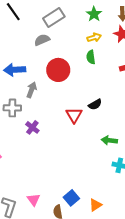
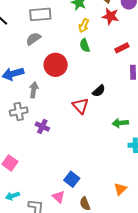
gray rectangle: (54, 17) -> (40, 14), turned 40
yellow arrow: (94, 37) -> (84, 25), turned 144
blue square: (71, 198) -> (72, 179), moved

